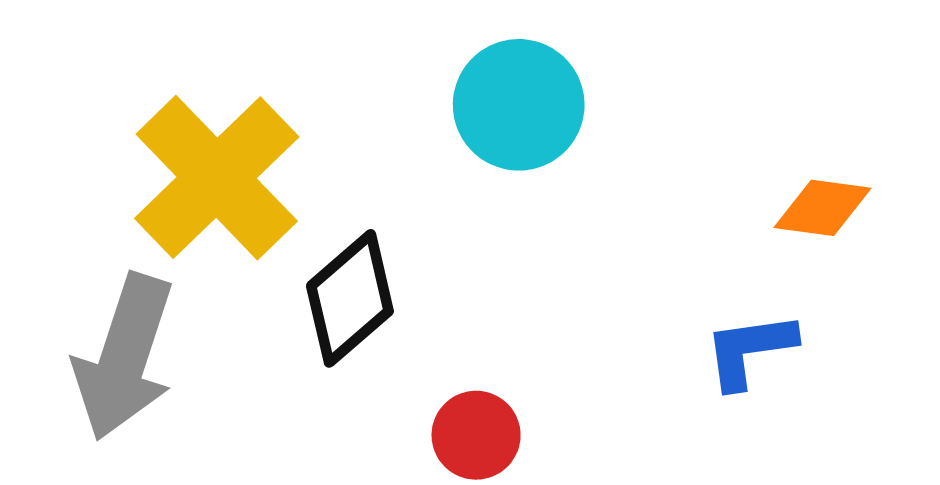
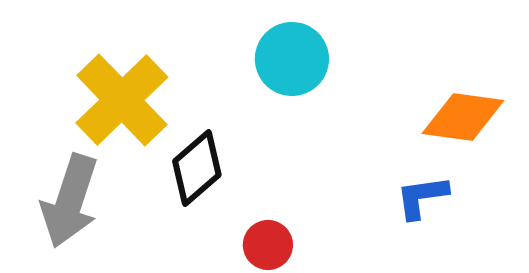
orange diamond: (822, 208) -> (463, 117), size x1.5

